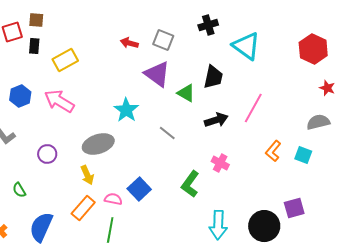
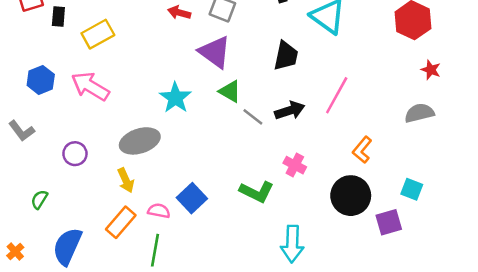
green triangle: (186, 93) -> (230, 91), moved
gray line: (167, 133) -> (253, 117), moved
cyan square: (303, 155) -> (412, 189), moved
green L-shape: (190, 184) -> (257, 192), turned -100
green semicircle: (19, 190) -> (39, 199), turned 63
black circle: (264, 226) -> (351, 196), moved

